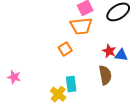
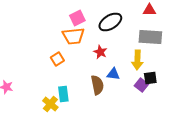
red star: (109, 51) -> (100, 52), moved
blue triangle: (121, 55) -> (113, 74), moved

